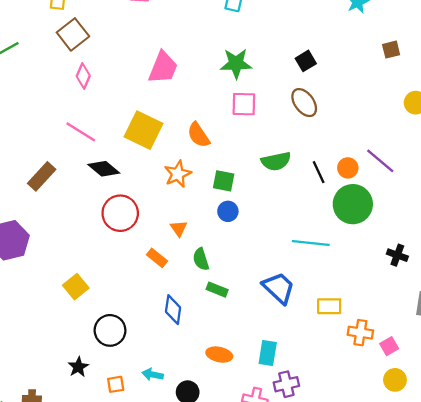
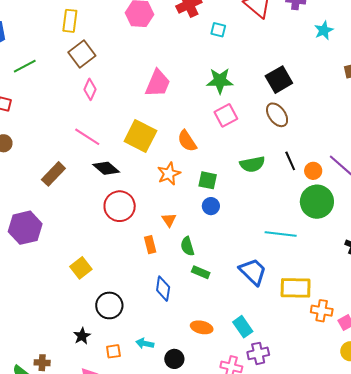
black square: (306, 61) -> (279, 80), size x1.5
pink square: (244, 104) -> (226, 115), turned -30
black line: (319, 172) -> (290, 161), moved
orange rectangle: (157, 258) -> (150, 245), turned 36
yellow rectangle: (329, 306) -> (296, 288), size x1.4
cyan rectangle: (268, 353) -> (243, 327), turned -45

